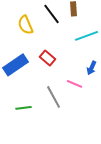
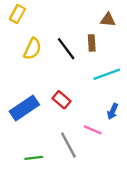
yellow semicircle: (26, 25) -> (32, 49), moved, turned -132

